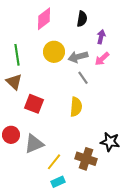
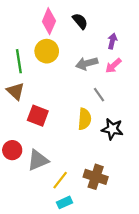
pink diamond: (44, 19) -> (49, 21), turned -30
black semicircle: (82, 19) -> (80, 21), moved, turned -49
yellow circle: (54, 52) -> (47, 51), moved
gray line: (83, 78) -> (99, 95), moved
black star: (110, 142) -> (112, 129), moved

